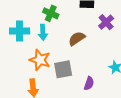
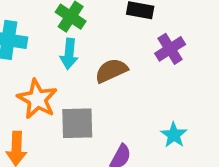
cyan arrow: (43, 32) -> (69, 54), moved

